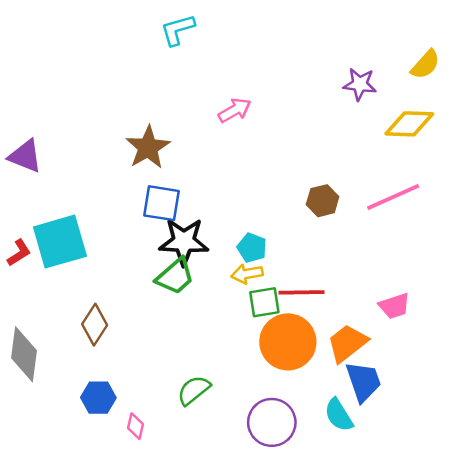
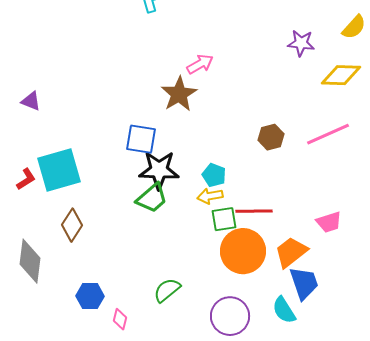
brown star: (148, 147) -> (179, 94), moved
purple triangle: (25, 156) -> (31, 101), size x0.7
brown diamond: (95, 325) -> (72, 225), moved

